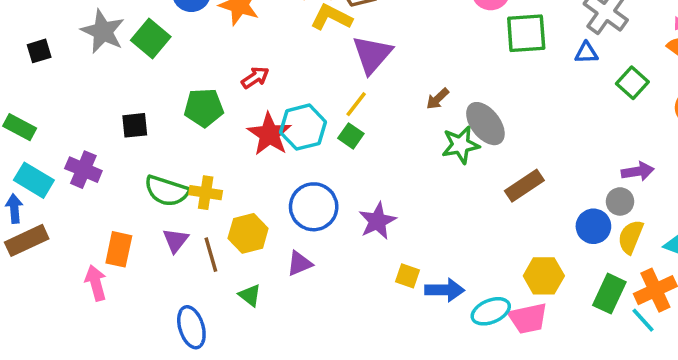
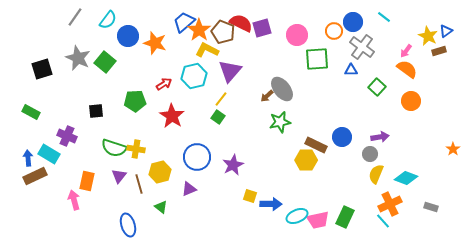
black square: (39, 51) -> (42, 69), size x1.5
gray ellipse: (485, 124) -> (282, 89), moved
cyan hexagon: (303, 127) -> (194, 76), moved
cyan rectangle: (34, 180) -> (49, 154), moved
brown rectangle: (524, 186) -> (316, 145), turned 60
blue circle: (593, 226) -> (342, 137), moved
yellow hexagon: (544, 276) -> (306, 160), moved
green rectangle: (609, 294) -> (345, 217), moved

